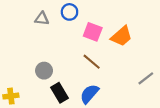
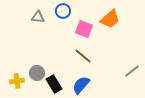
orange trapezoid: (121, 36) -> (110, 19), moved
gray circle: (44, 71) -> (37, 73), moved
yellow cross: (11, 96) -> (17, 81), moved

